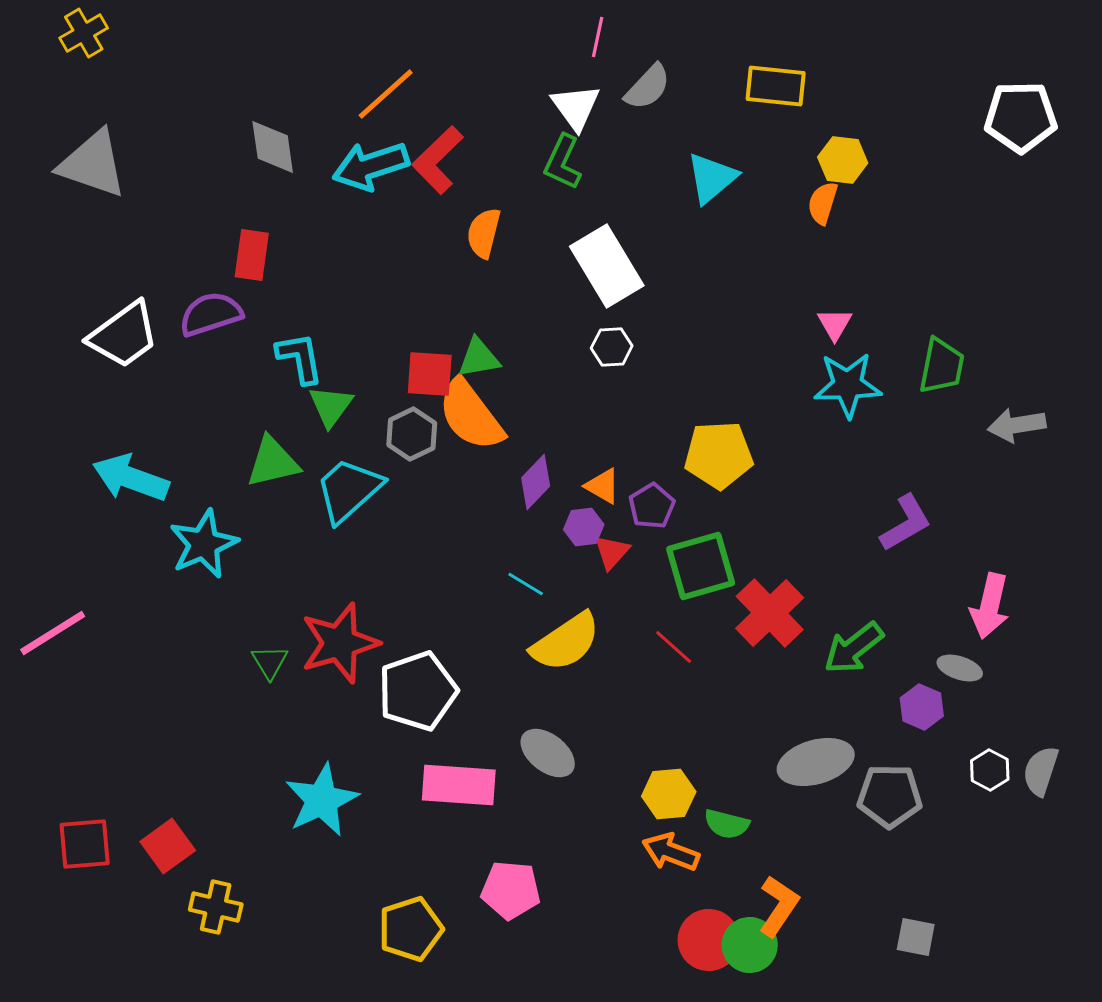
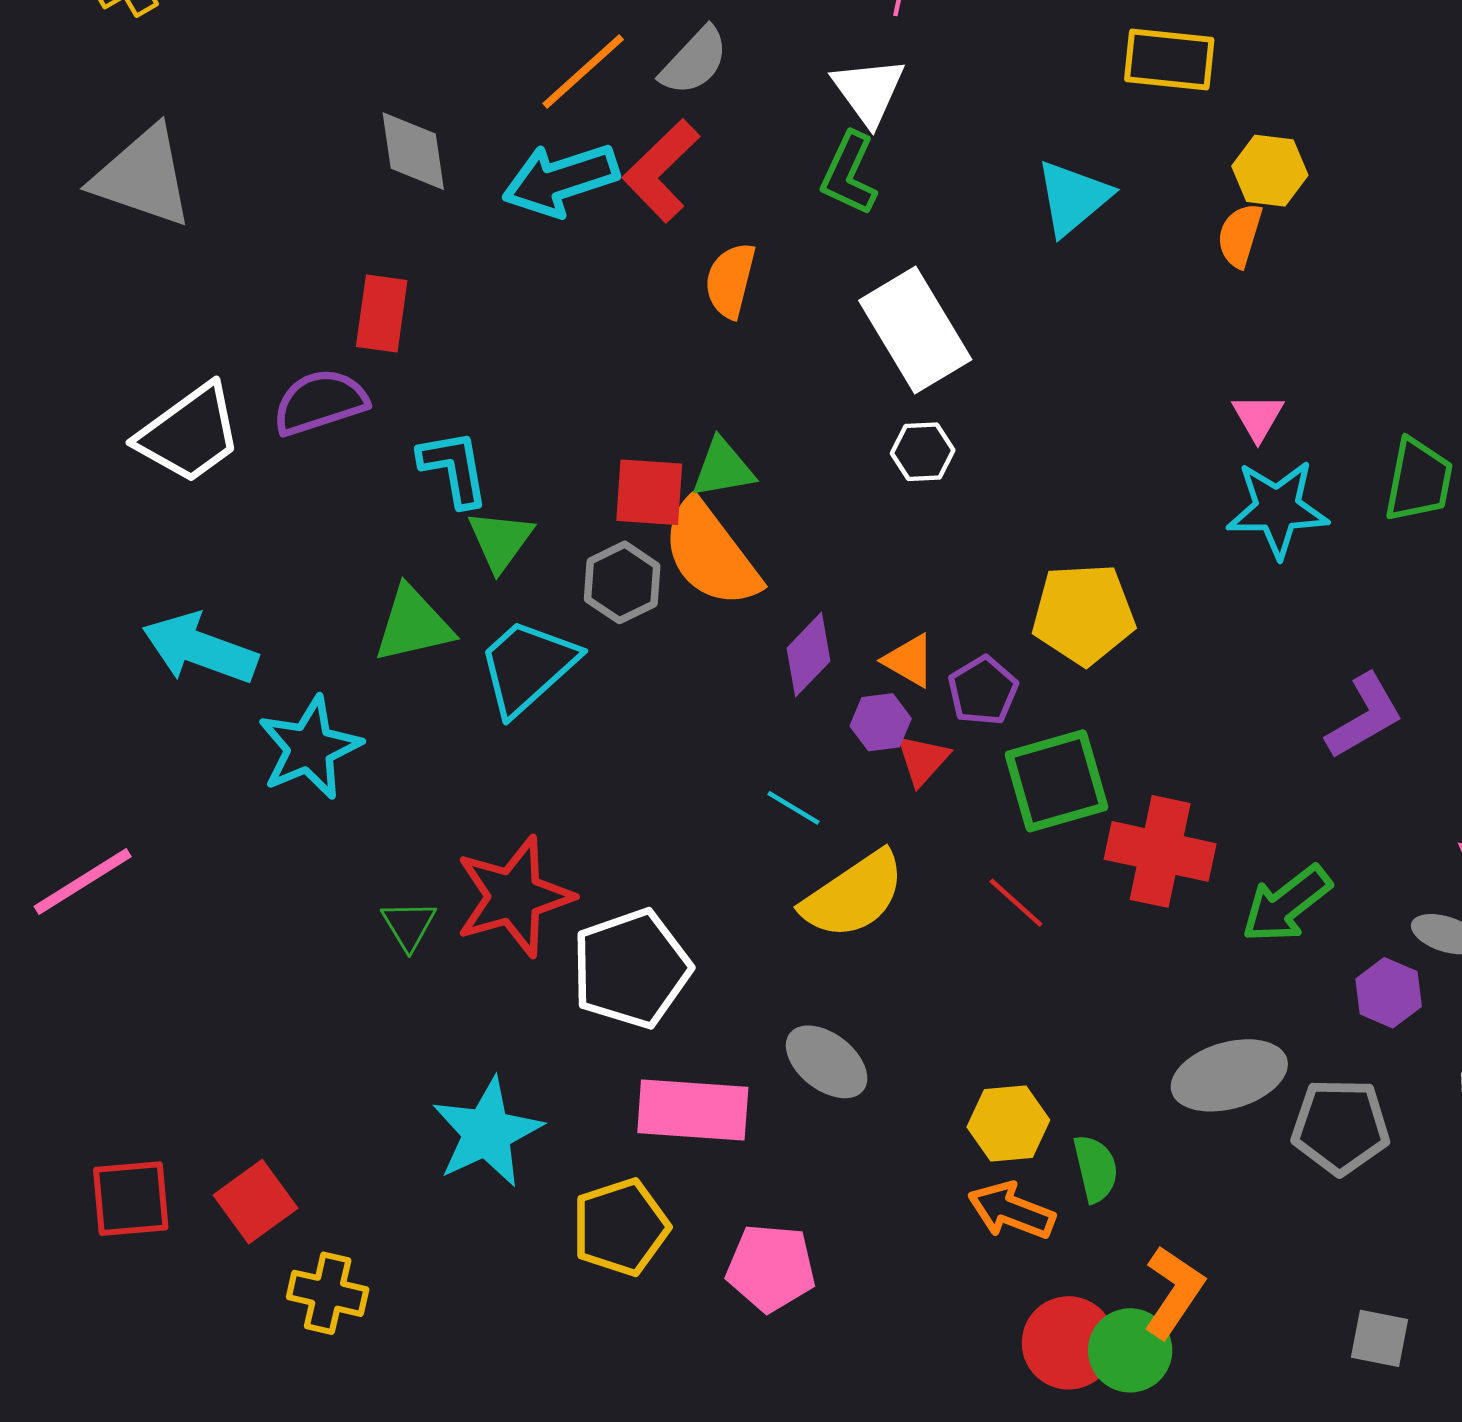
gray semicircle: (648, 87) -> (694, 61), moved
red cross: (770, 613) -> (1160, 851), turned -34
green semicircle: (727, 824) -> (1096, 1169), turned -117
yellow pentagon: (411, 929) -> (621, 1227), moved

